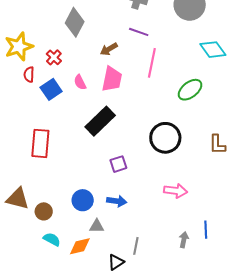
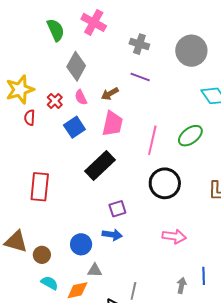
pink line: (152, 63) -> (152, 140), moved
pink semicircle: (80, 82) -> (81, 97), moved
blue square: (51, 89) -> (74, 127), moved
blue arrow: (117, 201) -> (112, 235), moved

